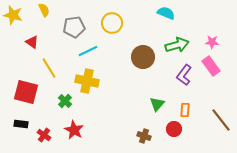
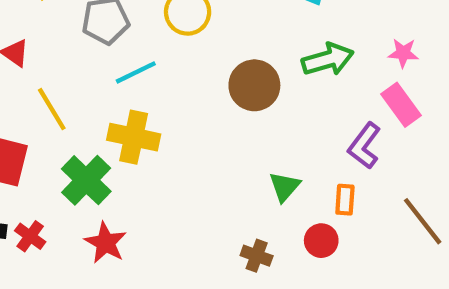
purple L-shape: (184, 75) -> (364, 146), moved
green cross: (65, 101) -> (86, 180), size x1.6
red cross: (44, 135) -> (30, 236), moved

